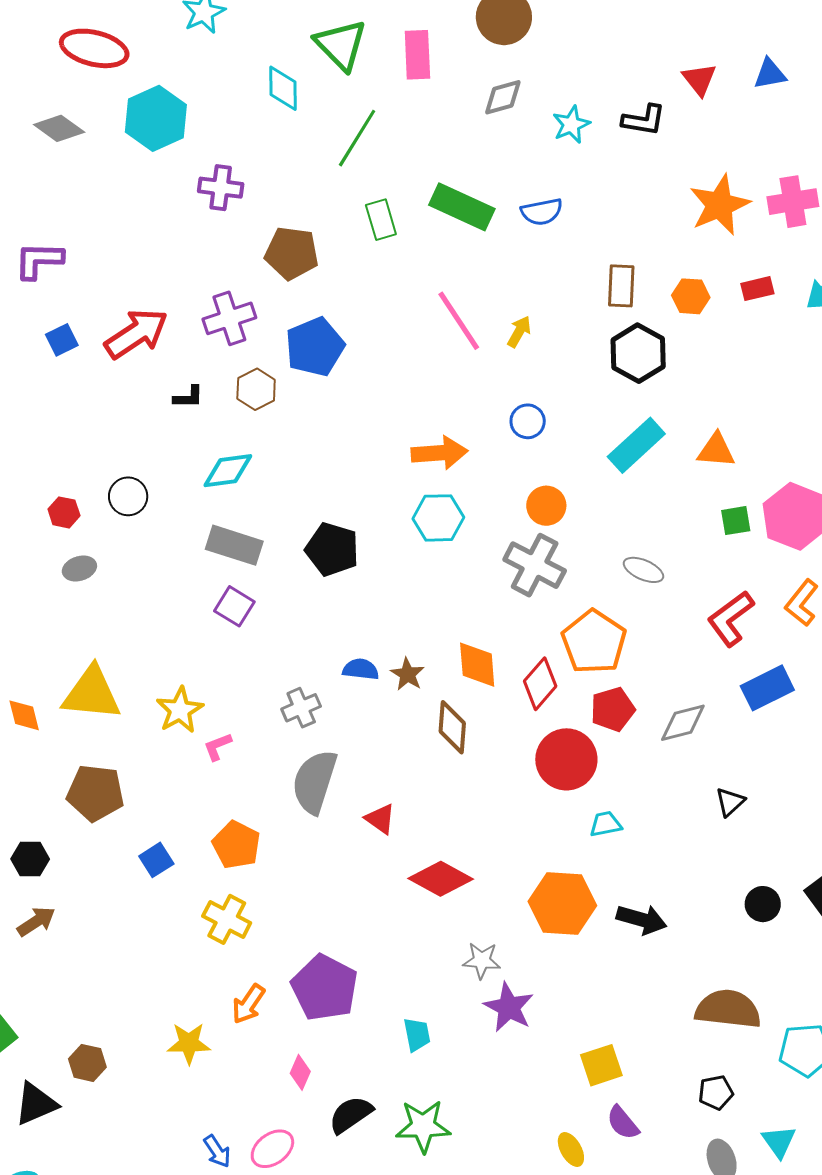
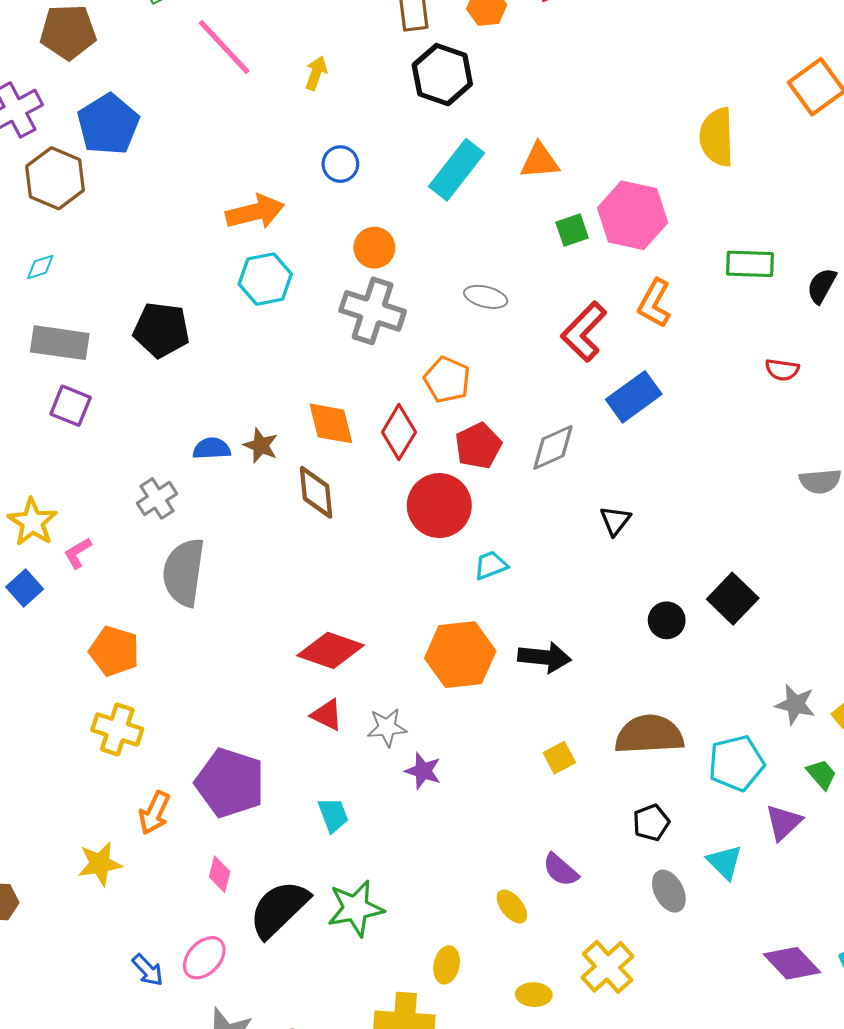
pink line: (459, 321) -> (224, 47), moved
brown hexagon: (256, 389) -> (55, 178), size x1.4
cyan diamond: (228, 471) -> (40, 267), size x0.6
orange pentagon: (594, 642) -> (447, 380), size x0.7
red triangle: (380, 819) -> (327, 715), moved
blue square: (156, 860) -> (25, 588), moved
purple star: (509, 1007) -> (423, 771), size x0.7
yellow square: (601, 1065) -> (559, 758), moved, size x0.7
black semicircle: (351, 1115) -> (279, 909), size x1.4

